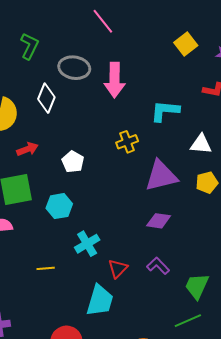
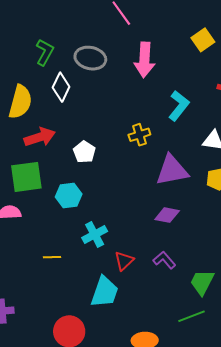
green L-shape: (29, 46) -> (45, 52), moved
pink arrow: (115, 80) -> (144, 60), moved
cyan L-shape: (165, 111) -> (179, 106), turned 120
red arrow: (27, 149) -> (40, 137), size x1.4

